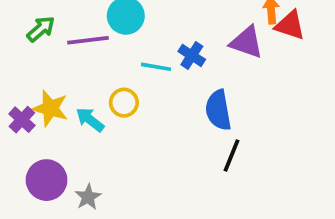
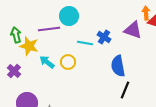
green arrow: (41, 29) -> (16, 35), moved, turned -63
yellow star: (50, 108) -> (29, 46), moved
cyan arrow: (90, 120) -> (47, 62), moved

